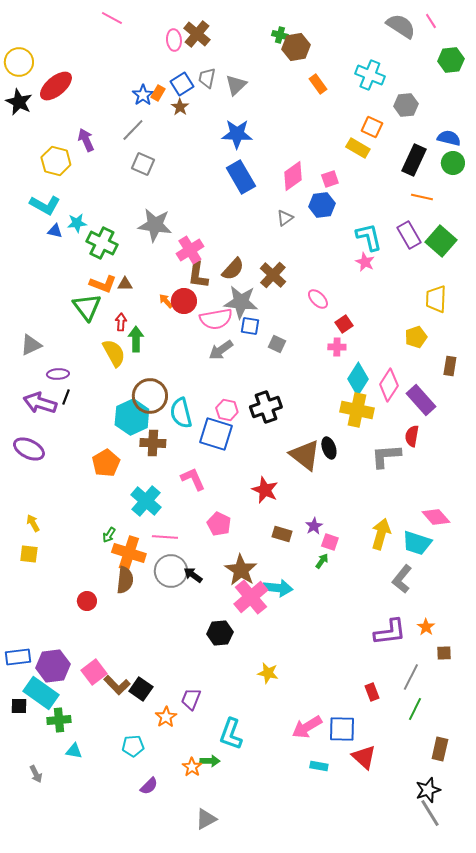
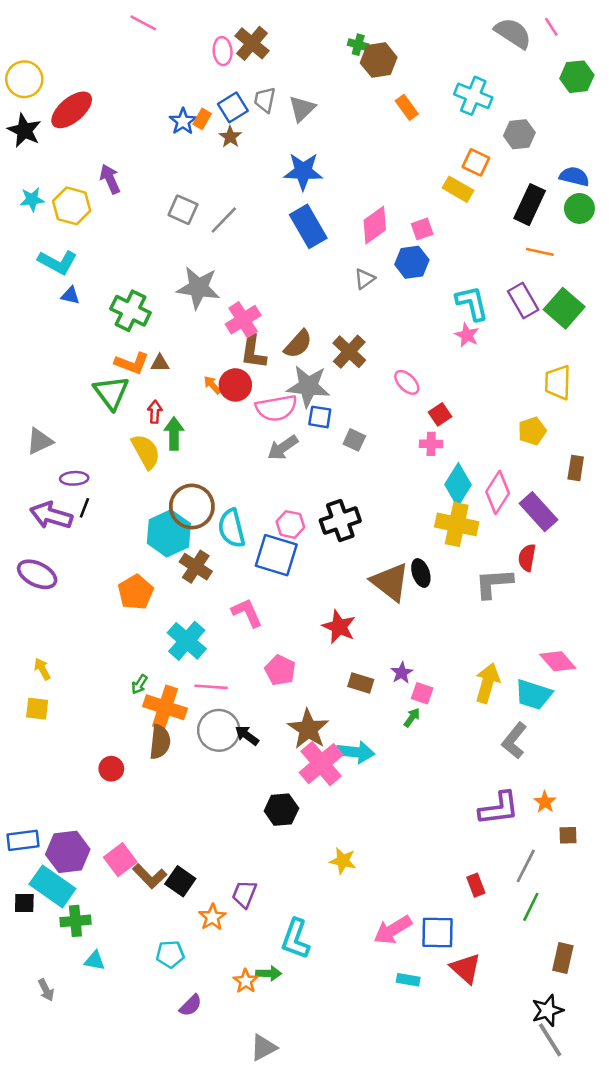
gray line: (133, 130) -> (224, 220), moved
cyan star: (77, 223) -> (32, 199), moved
brown cross: (153, 443) -> (196, 567), turned 30

